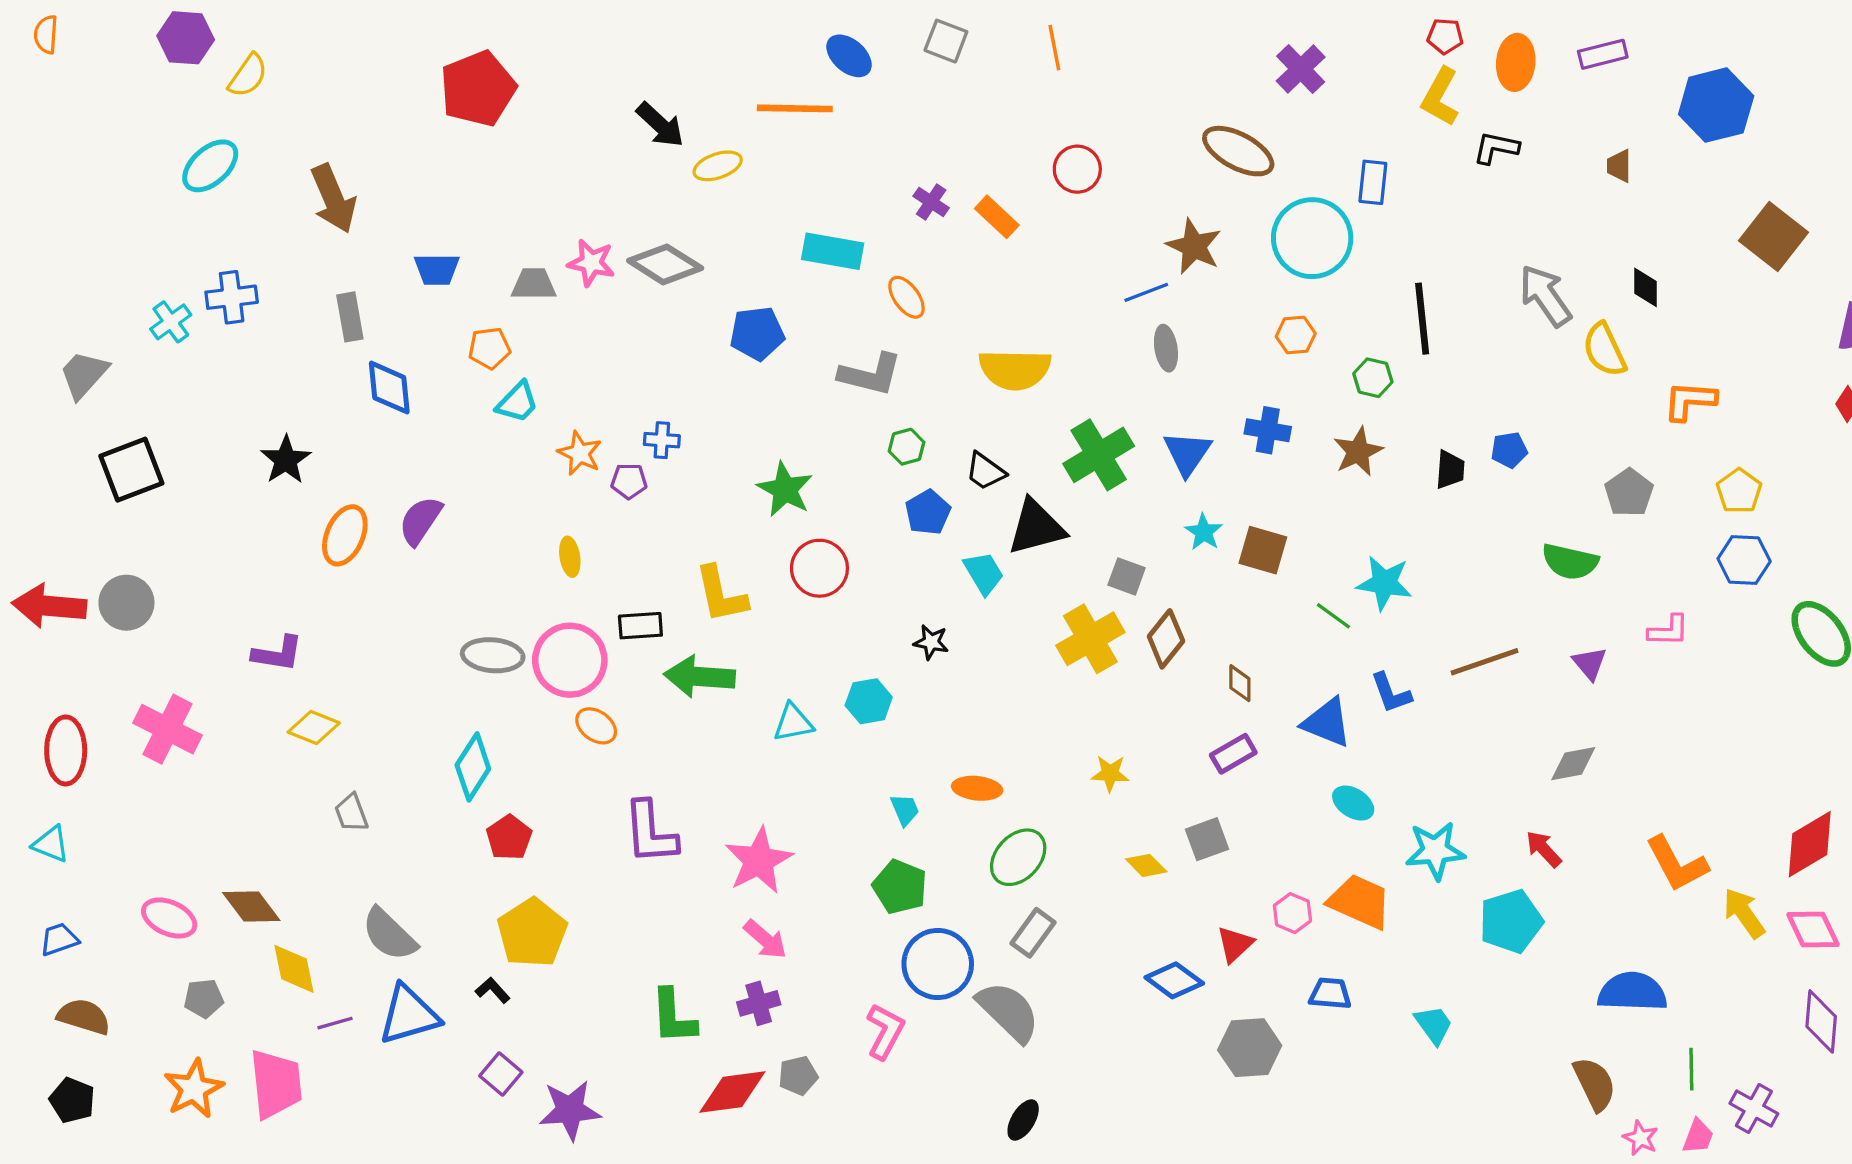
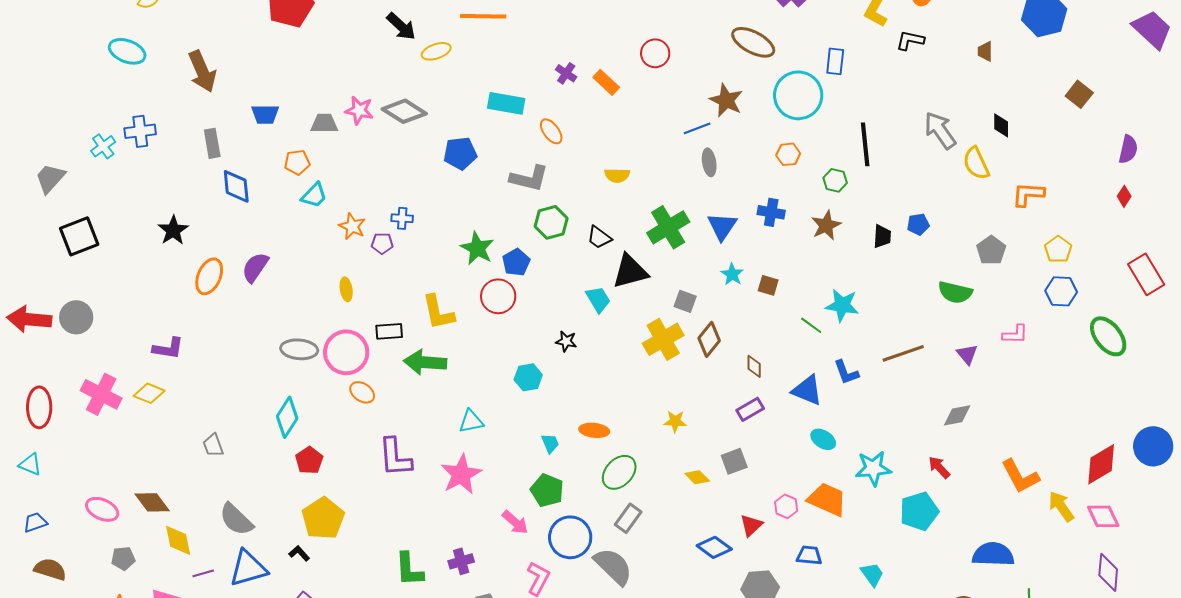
cyan ellipse: (210, 166) -> (127, 51), turned 63
brown square: (1774, 236) -> (1079, 94), size x0.7
yellow semicircle: (1015, 369) -> (617, 175), size x0.6
green hexagon: (906, 447) -> (551, 222), size x1.5
blue pentagon: (928, 512) -> (516, 262), moved
brown square: (1263, 550) -> (768, 285), size x0.7
cyan triangle: (793, 723) -> (471, 421), moved
yellow diamond: (314, 727) -> (149, 393), moved
pink arrow: (765, 939) -> (515, 522), moved

